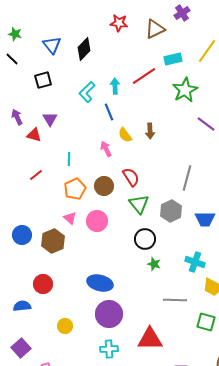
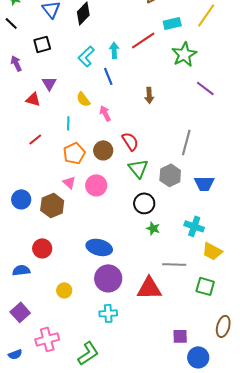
purple arrow: (17, 117) -> (16, 63), moved
yellow semicircle: (125, 135) -> (83, 99), moved
red triangle: (150, 339) -> (149, 288), moved

